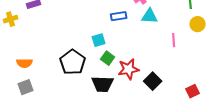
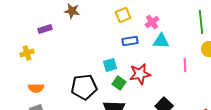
yellow cross: (11, 19) -> (27, 53), moved
black pentagon: (73, 62) -> (84, 87), turned 30
red star: (129, 69) -> (140, 74), moved

